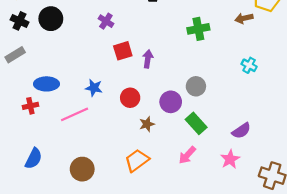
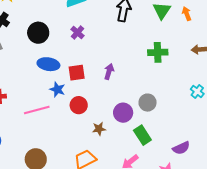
black circle: (51, 19) -> (38, 33), moved
red square: (123, 51) -> (77, 73), moved
blue ellipse: (46, 84) -> (48, 64), moved
red circle: (130, 98) -> (79, 105), moved

